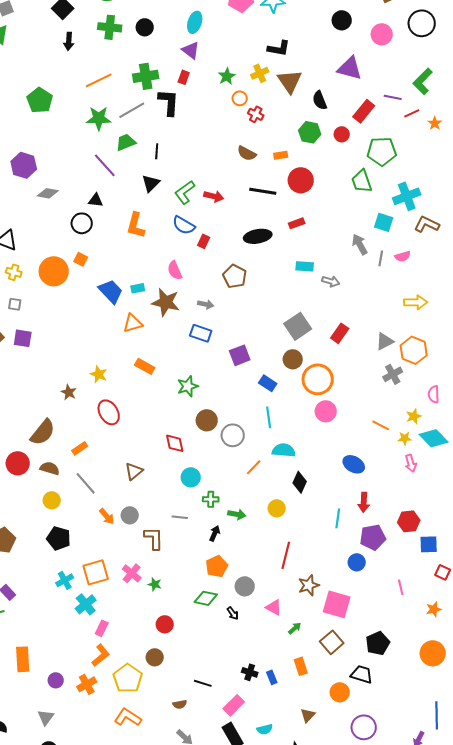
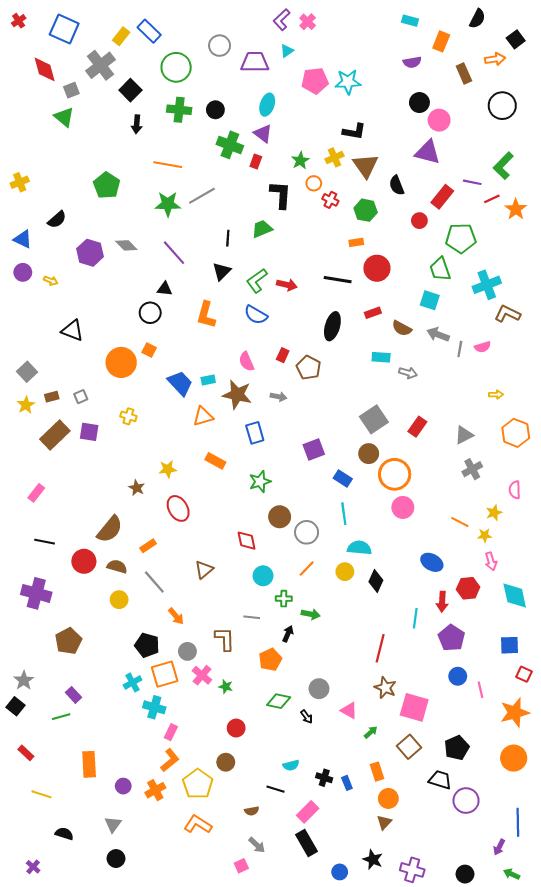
pink circle: (382, 34) -> (439, 120), moved
green cross: (146, 76) -> (230, 145), moved, turned 30
orange line: (99, 80) -> (168, 165), turned 36
black L-shape: (169, 102) -> (281, 195), moved
orange star: (435, 123) -> (516, 209), size x1.5
green hexagon: (310, 132) -> (366, 210), moved
green trapezoid: (126, 142) -> (262, 229), moved
brown semicircle: (247, 153) -> (402, 328), moved
gray diamond: (48, 193) -> (126, 245), moved, turned 35
cyan square: (384, 222) -> (430, 300), moved
black ellipse: (258, 236) -> (332, 326), turned -64
red rectangle: (204, 241) -> (283, 355), moved
gray arrow: (360, 244) -> (438, 335), turned -40
yellow cross: (14, 272) -> (128, 416), moved
yellow arrow: (416, 302) -> (496, 395), size x0.6
gray square: (15, 304) -> (81, 397), turned -32
blue rectangle: (201, 333) -> (255, 433), moved, turned 55
orange hexagon: (414, 350) -> (516, 433), moved
yellow star: (99, 374) -> (168, 469), turned -30
cyan diamond: (434, 438) -> (515, 595), moved, turned 32
orange line: (254, 467) -> (307, 569), moved
yellow circle: (277, 508) -> (345, 572), moved
gray circle: (130, 515) -> (187, 651), moved
red hexagon: (409, 521) -> (468, 588), moved
purple pentagon: (373, 537) -> (452, 638), turned -30
black pentagon: (59, 538) -> (147, 645), moved
red line: (286, 555) -> (380, 648), moved
blue circle: (357, 562) -> (458, 676), moved
orange pentagon: (217, 566) -> (270, 660), moved
brown star: (309, 585) -> (385, 688), turned -30
cyan cross: (86, 604) -> (154, 707), turned -35
orange star: (434, 609) -> (515, 712), size x1.8
orange circle: (340, 692) -> (388, 798), moved
purple circle: (364, 727) -> (466, 801), moved
cyan semicircle: (265, 729) -> (291, 765), moved

